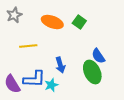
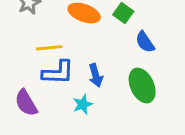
blue semicircle: (98, 56) -> (145, 42), moved
blue L-shape: (34, 79) -> (58, 72), moved

